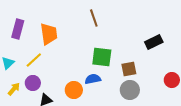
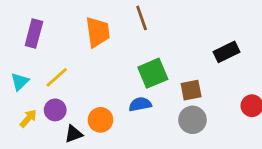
orange trapezoid: (49, 34) -> (98, 32), moved
green square: (102, 57) -> (153, 73), turned -30
orange circle: (74, 90) -> (100, 120), moved

